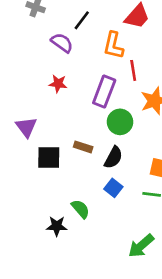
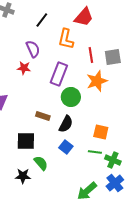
purple semicircle: (62, 43) -> (33, 49), moved, turned 30
red line: (133, 70) -> (91, 55), moved
black square: (49, 157) -> (26, 141), moved

